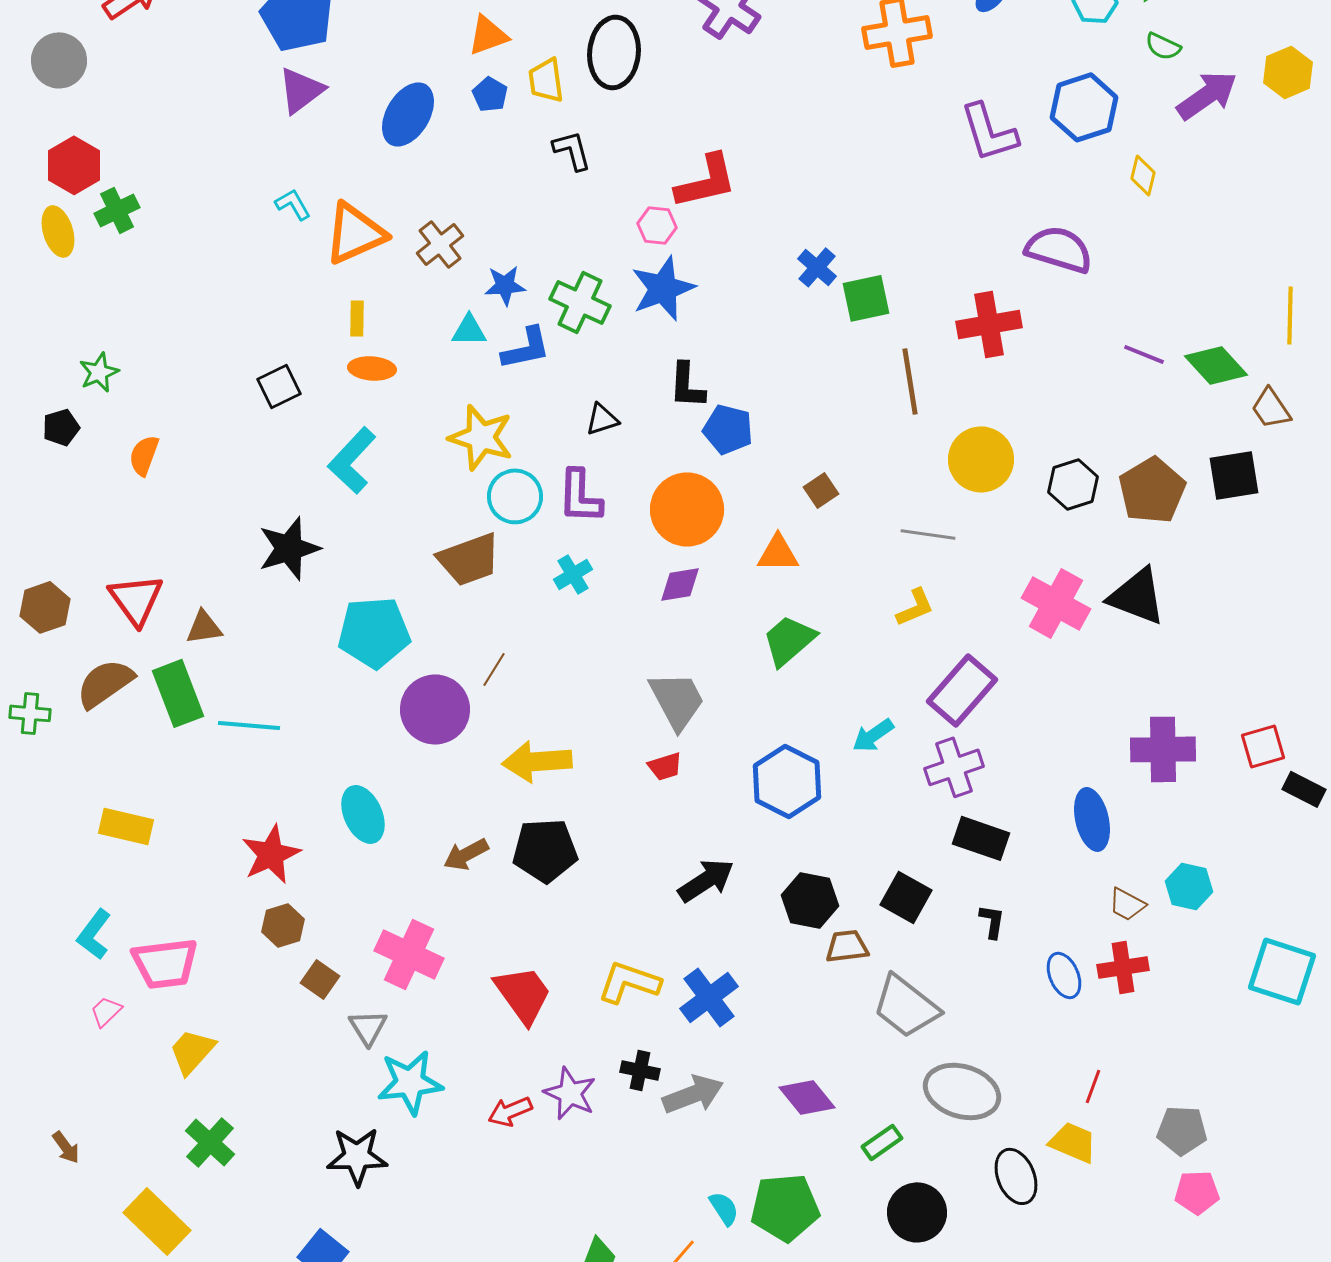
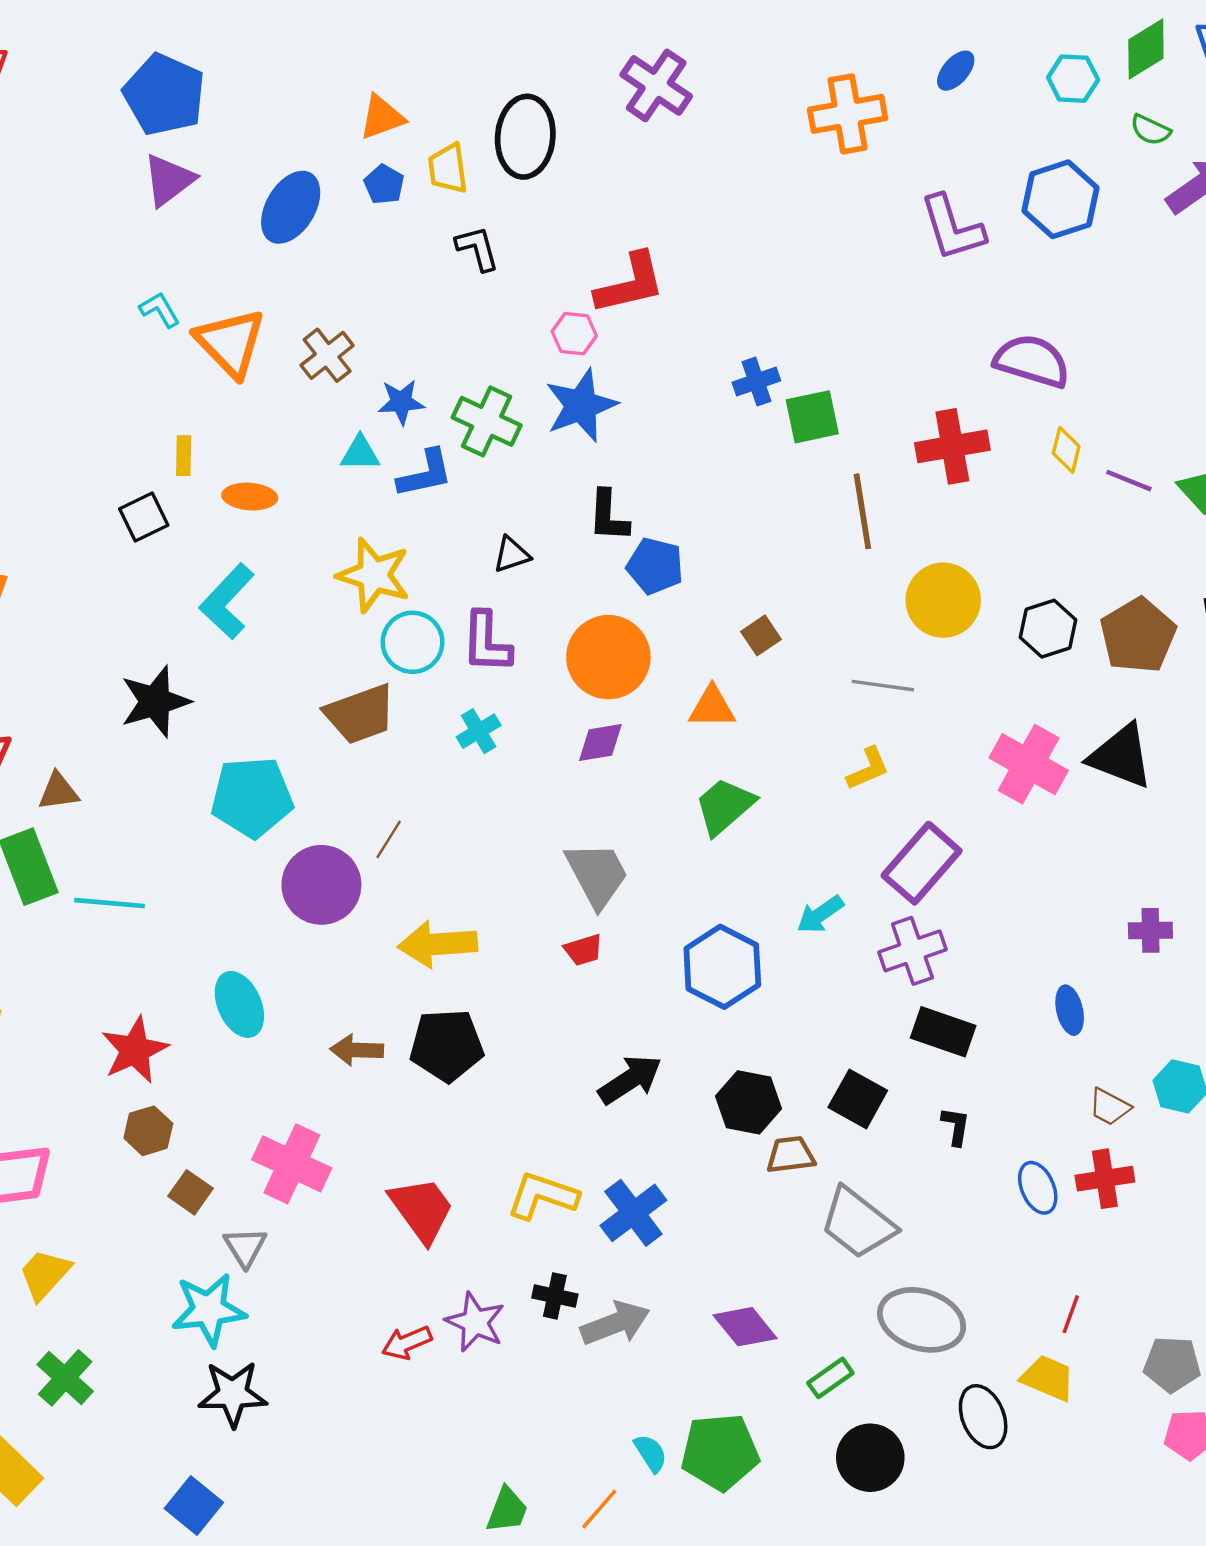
yellow diamond: (1143, 175) -> (1066, 450), moved
orange triangle: (355, 233) -> (230, 343), turned -50
blue cross: (817, 267) -> (756, 382), turned 30
yellow rectangle: (357, 318) -> (184, 456), moved
purple cross: (1163, 749) -> (1150, 930), size x0.6
blue ellipse: (1092, 819) -> (1070, 1010), size x0.7
brown arrow: (466, 854) -> (357, 1050), turned 30
cyan star: (410, 1082) -> (209, 1310), moved

